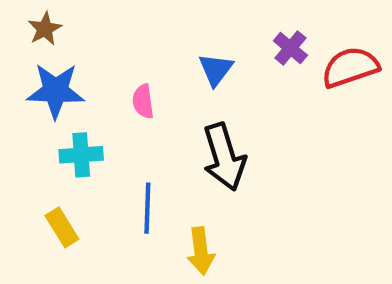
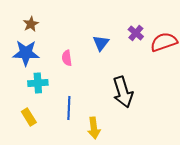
brown star: (45, 29) -> (31, 24), moved
black arrow: (224, 157) -> (123, 92), moved

